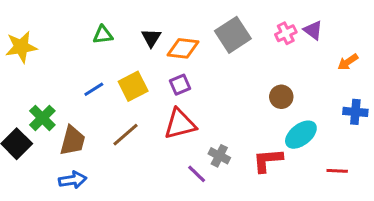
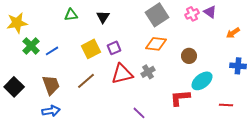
orange diamond: (183, 48) -> (156, 44), moved
purple square: (180, 85) -> (114, 48), moved
blue line: (94, 89) -> (52, 51), moved
green cross: (42, 118) -> (31, 46), moved
brown trapezoid: (73, 141) -> (51, 85), turned -35
gray cross: (219, 156) -> (148, 72), moved, turned 32
purple line: (197, 174) -> (139, 113), moved

